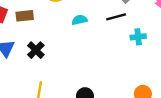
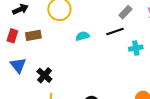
black cross: (36, 50) -> (44, 75), moved

